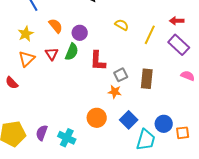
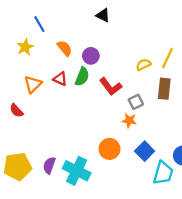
yellow semicircle: (122, 25) -> (143, 65), moved, turned -56
yellow star: (26, 34) -> (25, 47), moved
red triangle: (52, 54) -> (60, 79), turned -32
red L-shape: (98, 61) -> (111, 86), turned -40
brown rectangle: (147, 79) -> (164, 89), moved
cyan cross: (67, 138) -> (77, 171), size x1.4

